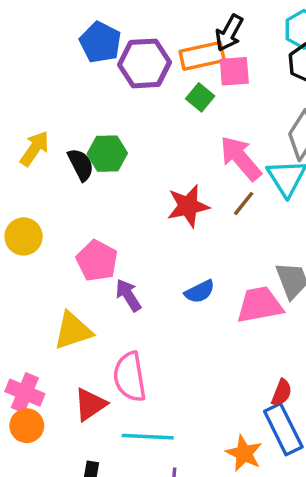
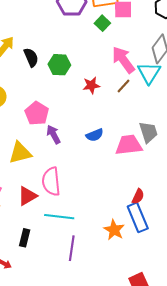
green hexagon: (107, 154) -> (59, 65), moved
red star: (188, 206) -> (91, 85), size x0.7

